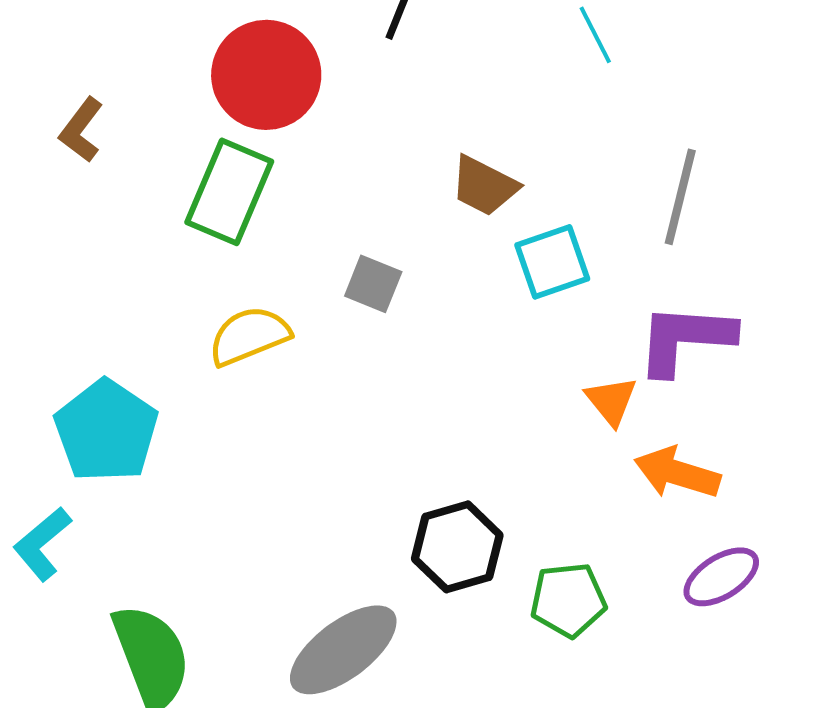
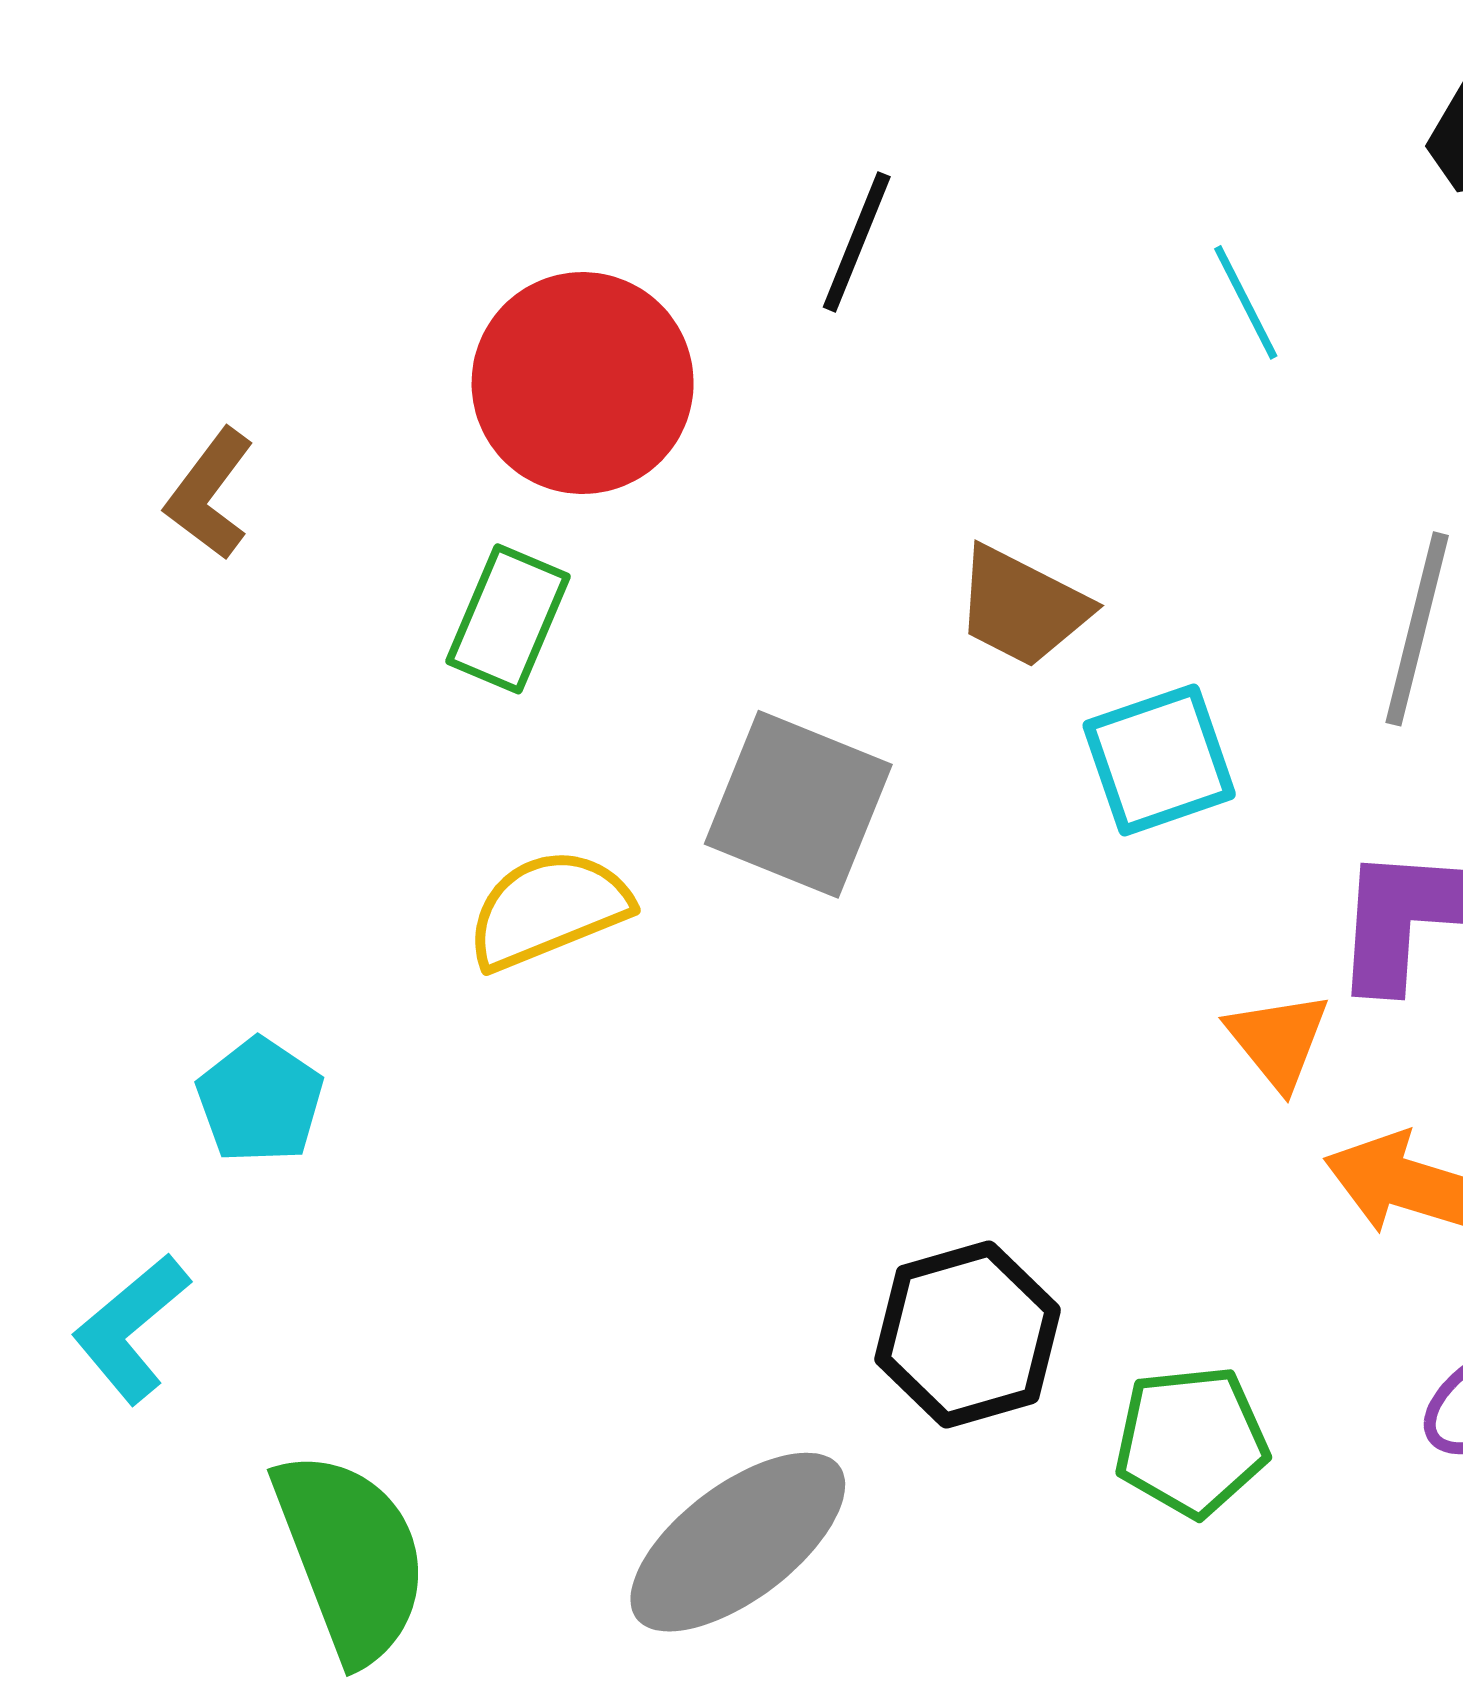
green rectangle: (229, 192) -> (508, 619), size x0.7
gray square: (373, 284) -> (798, 804), size x1.6
cyan pentagon: (106, 431) -> (260, 1101), size x0.6

